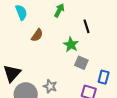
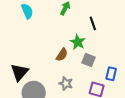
brown semicircle: (37, 35) -> (62, 55), moved
gray star: (50, 86) -> (66, 84), moved

